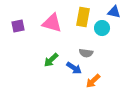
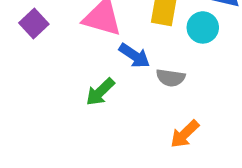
purple square: (18, 26) -> (34, 23), turned -32
blue arrow: (74, 68) -> (134, 56), moved

